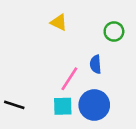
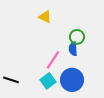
green circle: (114, 31) -> (77, 37), moved
cyan square: (63, 106) -> (48, 81), turned -35

